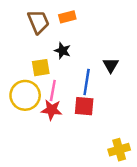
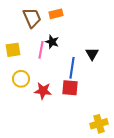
yellow square: (41, 68) -> (13, 50), moved
pink line: (53, 90) -> (41, 50), moved
yellow circle: (25, 95) -> (21, 79), size x0.7

